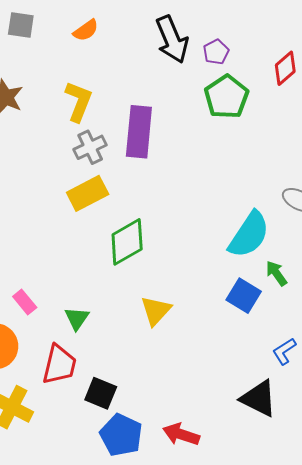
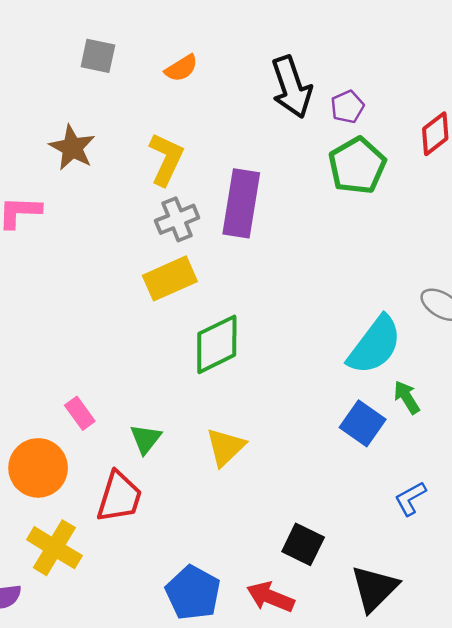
yellow triangle: (156, 311) -> (225, 447), moved
black square: (101, 393) -> (303, 544), moved
black triangle: (259, 399) -> (374, 588), moved, turned 45

